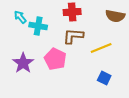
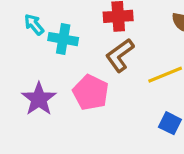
brown L-shape: (73, 36) -> (120, 55), turned -40

